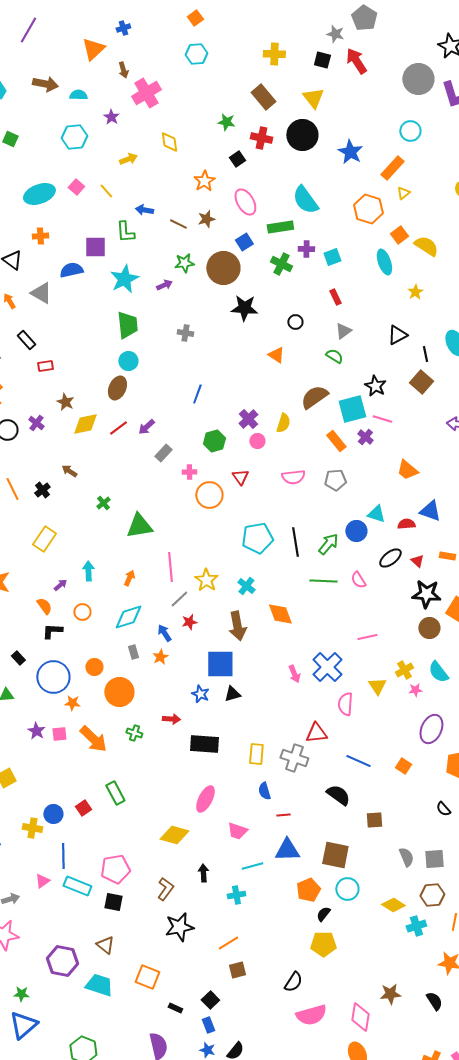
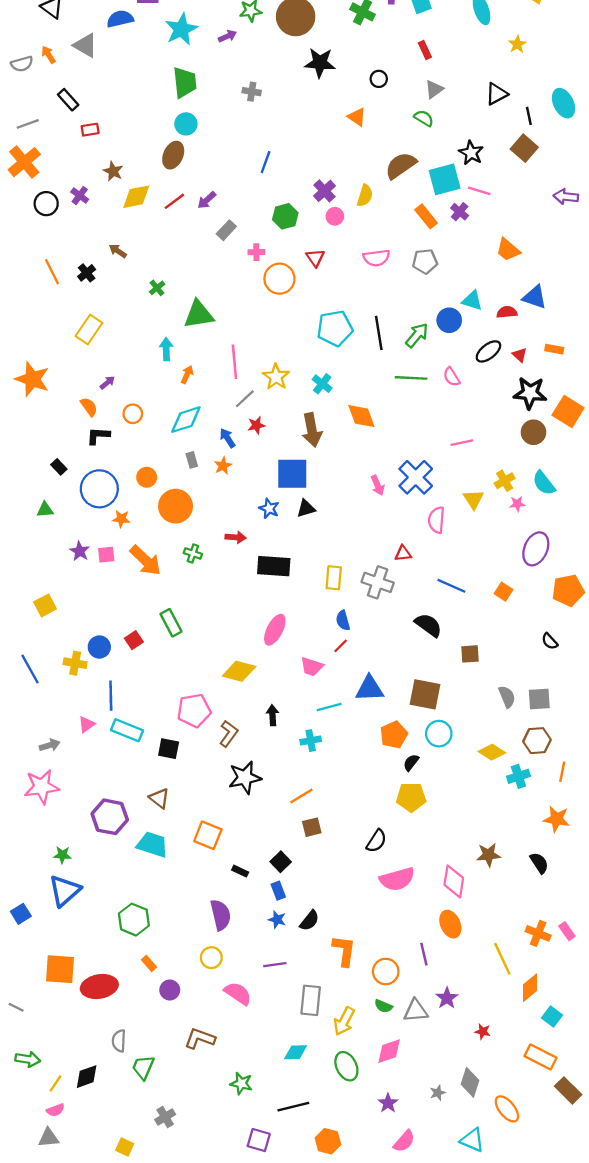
cyan arrow: (88, 571) -> (166, 349), moved
red triangle: (316, 733) -> (403, 553), size x0.7
red line: (283, 815) -> (341, 646), moved, turned -40
pink pentagon: (115, 869) -> (194, 711), moved

